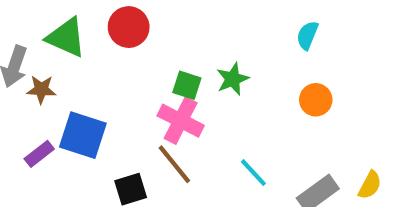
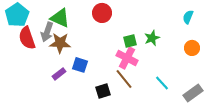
green triangle: (66, 37) -> (60, 18), moved
green square: (187, 85) -> (130, 41), turned -32
brown star: (41, 89) -> (60, 43), size x1.5
blue square: (83, 135) -> (80, 65), size x0.7

